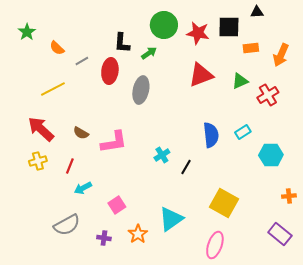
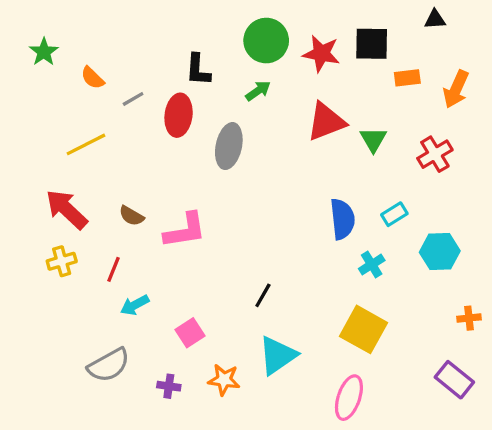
black triangle: (257, 12) -> (435, 19), moved
green arrow: (149, 53) -> (258, 91), moved
green triangle: (240, 81) -> (373, 140), moved, turned -36
cyan cross: (162, 155) -> (372, 264), moved
black line: (186, 167) -> (263, 295), moved
orange star: (138, 234) -> (224, 380), turned -30

